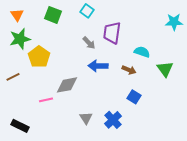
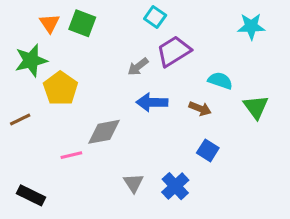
cyan square: (87, 11) -> (155, 17), moved
orange triangle: (17, 15) -> (50, 23), moved
cyan star: (174, 22) -> (251, 26), moved
purple trapezoid: (112, 33) -> (174, 51), turned 50
gray arrow: (89, 43) -> (138, 67), turned 96

